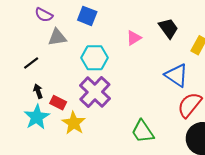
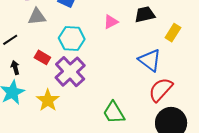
black trapezoid: (168, 28) -> (145, 14), turned -70
red rectangle: (58, 103) -> (42, 57), moved

